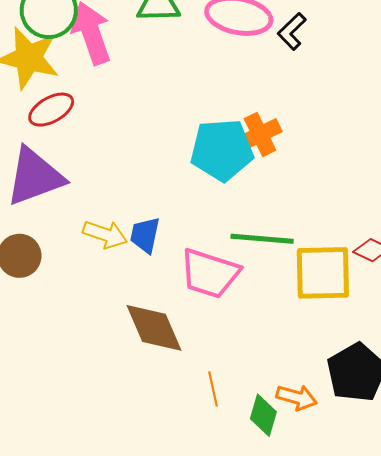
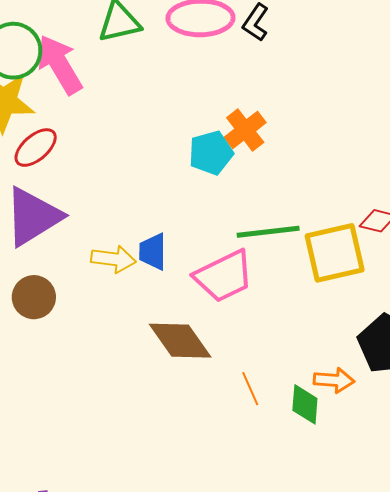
cyan pentagon: (222, 150) -> (211, 153), size x0.7
pink trapezoid: (210, 273) -> (224, 276), turned -32

